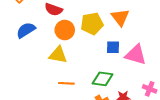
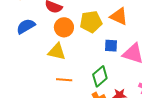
orange triangle: (120, 17) -> (119, 16), turned -30
green diamond: (103, 79) -> (100, 76), turned -50

